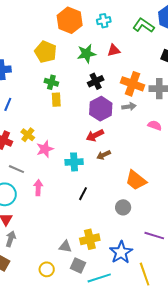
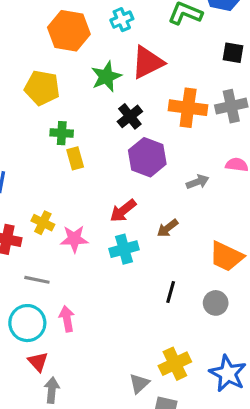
red triangle: (114, 50) -> (148, 62), size x1.6
gray arrow: (129, 107) -> (198, 182), moved
red arrow: (95, 135) -> (123, 211), moved
pink star: (45, 149) -> (74, 239), turned 30
pink arrow: (38, 188) -> (67, 319), moved
black line: (83, 194) -> (171, 292), moved
gray triangle: (65, 247) -> (139, 383), turned -40

